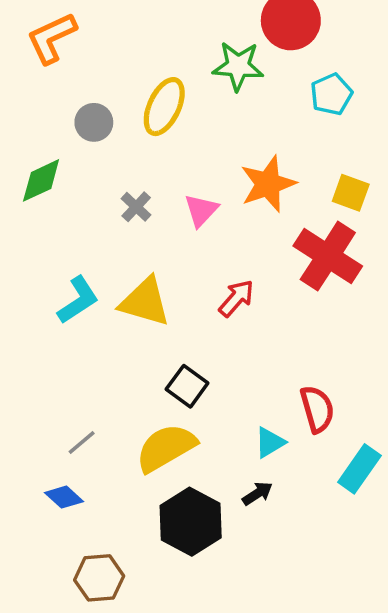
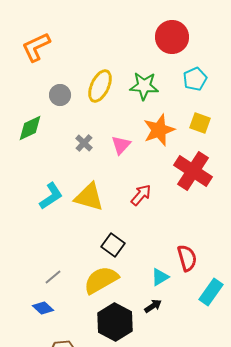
green star: (238, 66) -> (144, 86), moved
yellow square: (351, 193) -> (200, 123), moved

